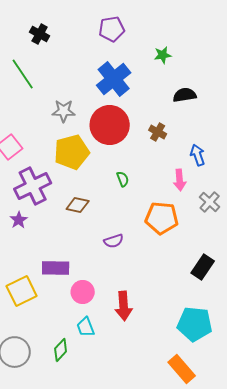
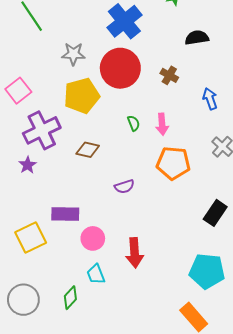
pink arrow: (180, 180) -> (162, 124), moved

